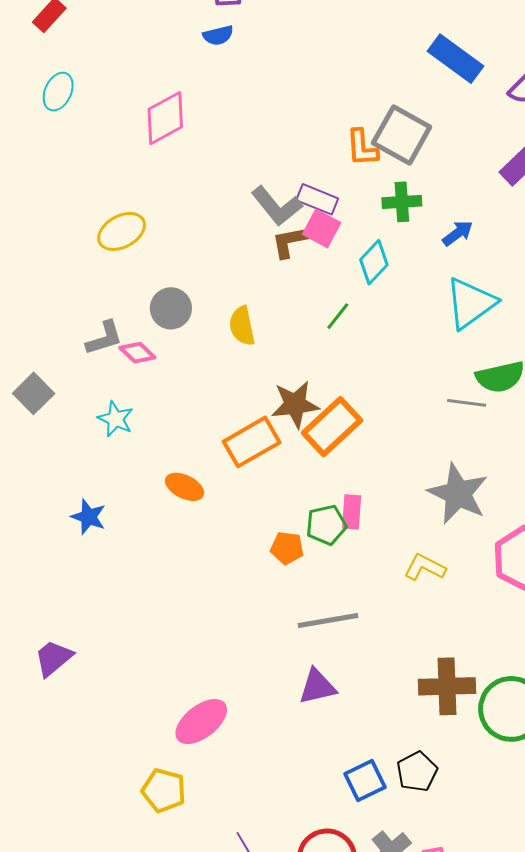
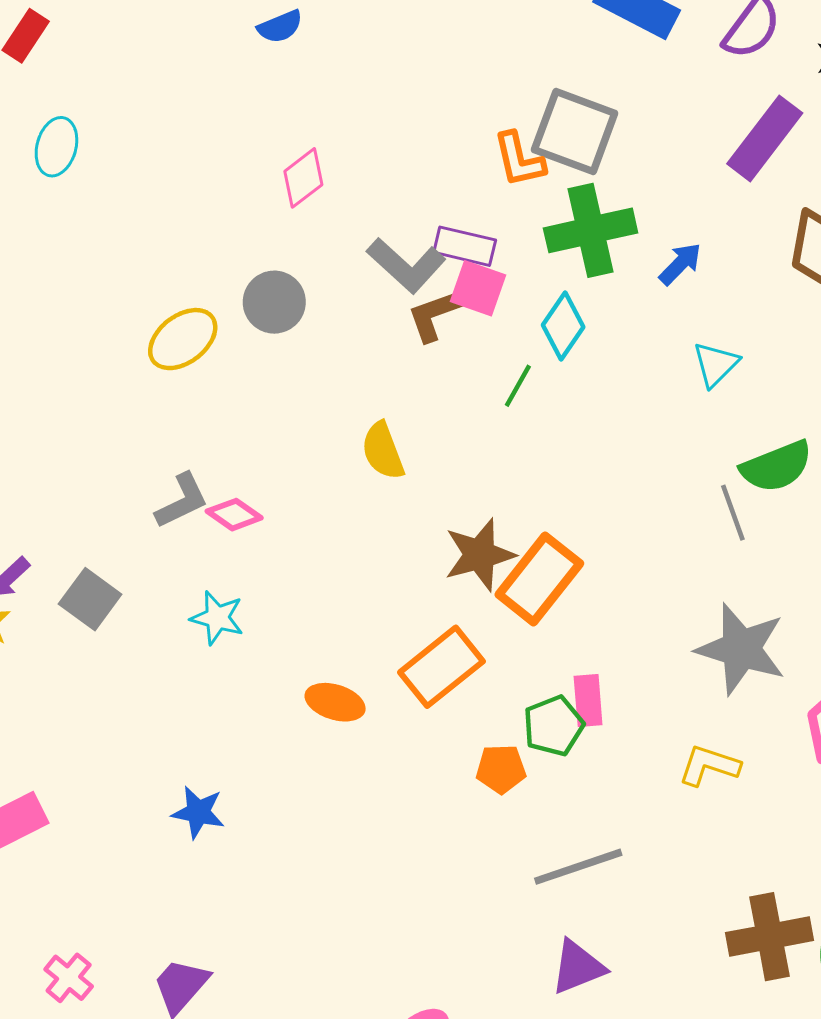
pink diamond: (165, 118) -> (303, 178), moved, size x0.7
green cross: (402, 202) -> (591, 230), size x1.5
cyan triangle: (471, 303) -> (716, 364), size x0.6
gray circle: (171, 308) -> (274, 302), moved
green line: (338, 316) -> (518, 386), moved
gray line: (467, 403) -> (733, 513), turned 72
orange rectangle: (252, 442) -> (442, 667), moved
blue star: (89, 517) -> (198, 812), moved

